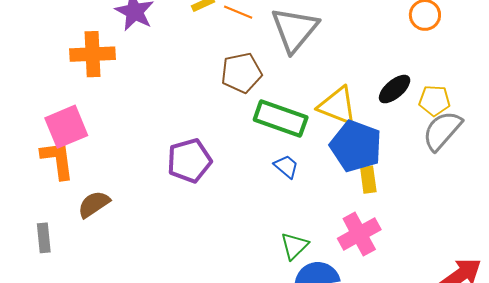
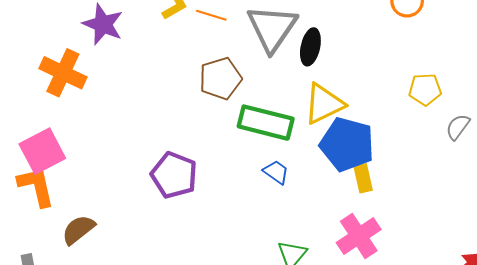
orange cross: (93, 54) -> (63, 73), turned 33
black ellipse: (395, 89) -> (310, 47), moved, turned -32
yellow triangle: (337, 106) -> (324, 104), turned -42
gray semicircle: (442, 131) -> (458, 127), moved, size x0.6
purple pentagon: (189, 161) -> (174, 175), turned -30

